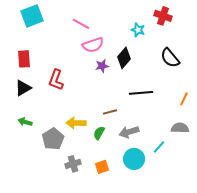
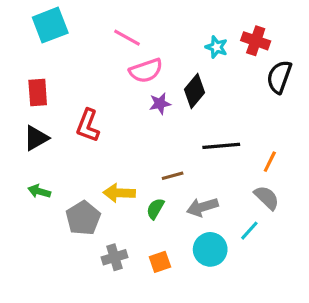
red cross: (163, 16) -> (256, 41), moved
black semicircle: (170, 58) -> (279, 77), moved, turned 60
orange line: (184, 99) -> (270, 162), moved
gray semicircle: (180, 128) -> (267, 198), moved, turned 42

